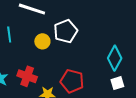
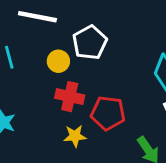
red cross: (27, 76) -> (70, 97), moved

